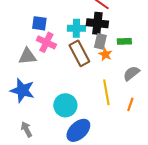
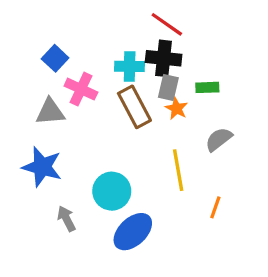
blue square: (39, 23) -> (55, 58), moved, turned 35
orange line: (130, 104) -> (215, 207), moved
gray arrow: (26, 129) -> (66, 219), moved

